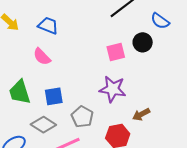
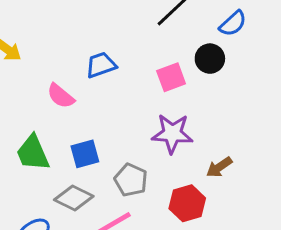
blue semicircle: (160, 21) -> (233, 24), turned -72
blue trapezoid: (48, 25) -> (101, 65), moved, turned -35

